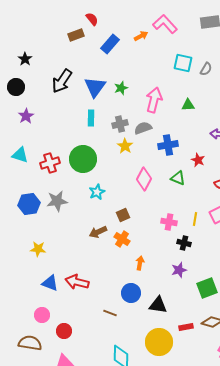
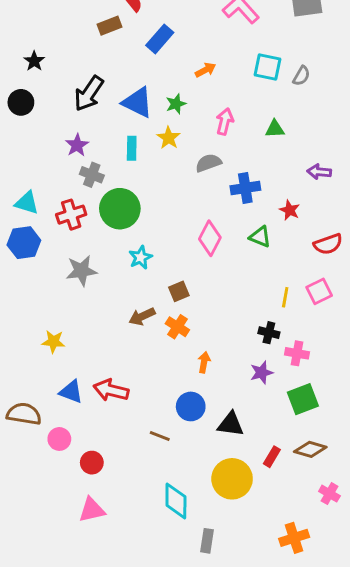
orange arrow: (141, 36) -> (205, 70), moved
blue triangle: (95, 87) -> (138, 102), turned -40
pink arrow: (154, 100) -> (225, 122), size x0.7
purple star: (26, 116) -> (77, 145), moved
gray cross: (120, 124) -> (92, 175), moved, turned 35
yellow star: (125, 146) -> (169, 138), moved
blue hexagon: (29, 204) -> (24, 243), moved
pink cross: (169, 222) -> (297, 353), moved
red rectangle: (186, 327) -> (272, 457), turned -48
brown semicircle: (30, 343) -> (24, 414), moved

